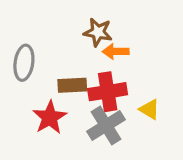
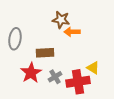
red cross: (108, 92) -> (78, 82), moved
gray cross: (106, 125) -> (55, 77), moved, size x0.6

